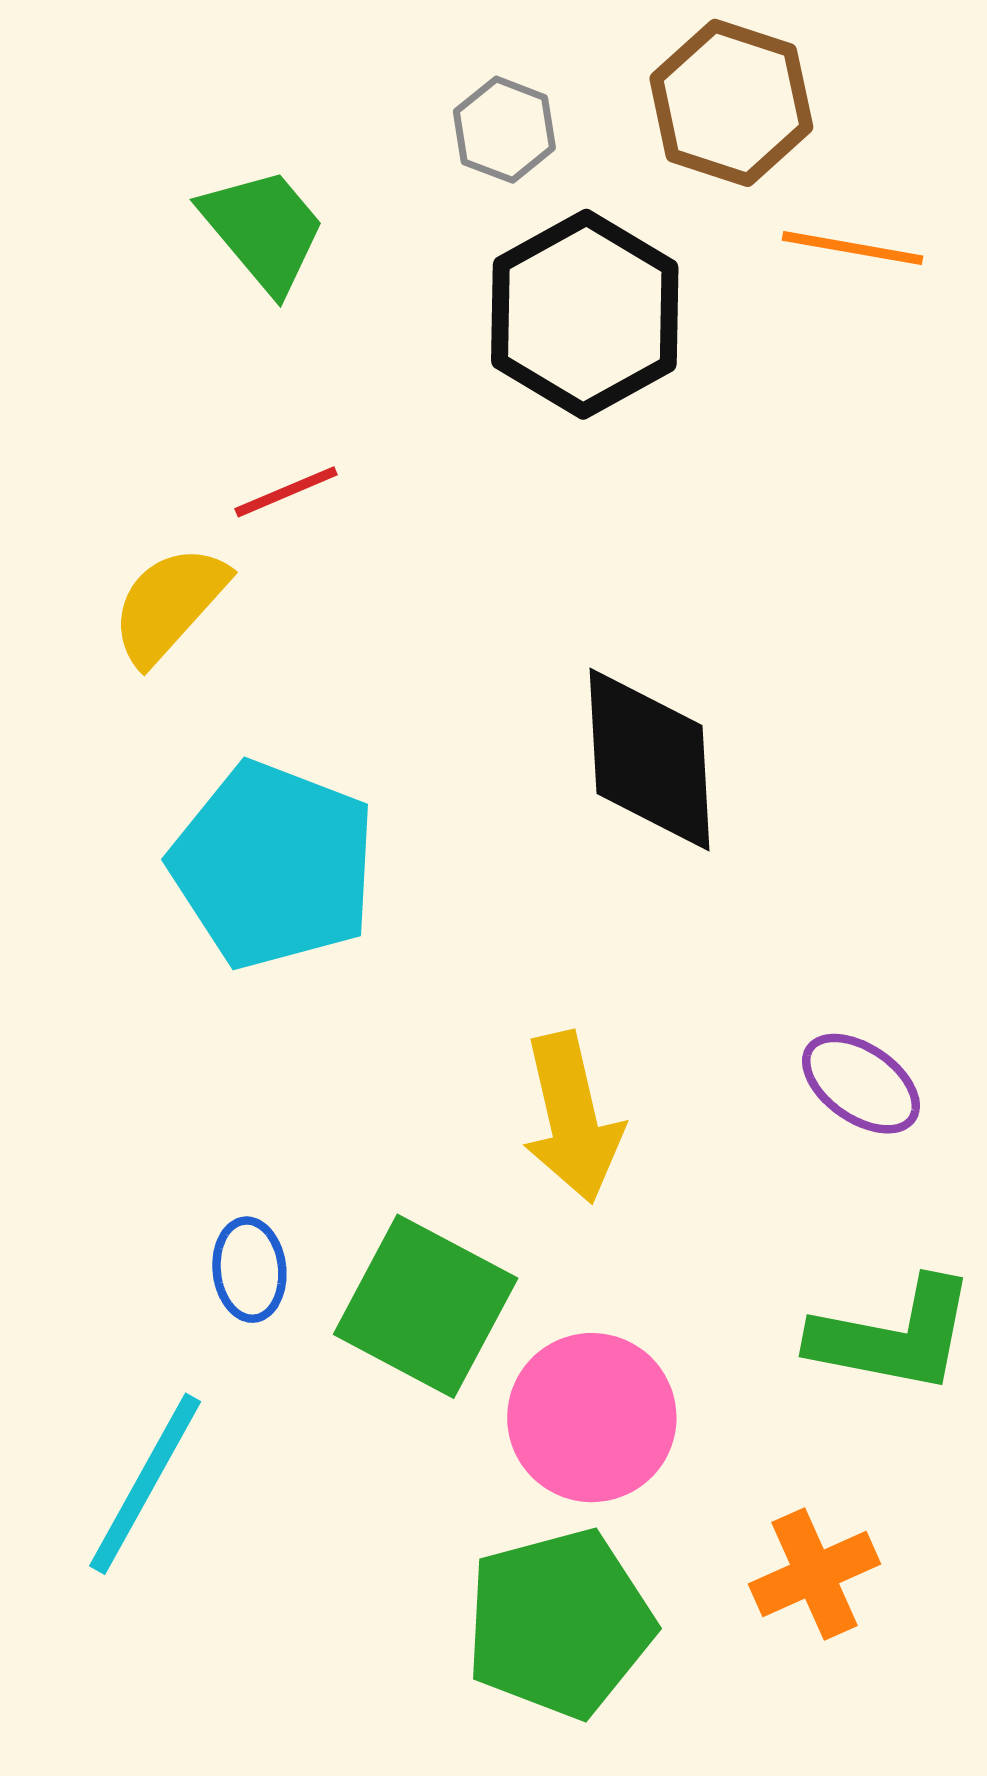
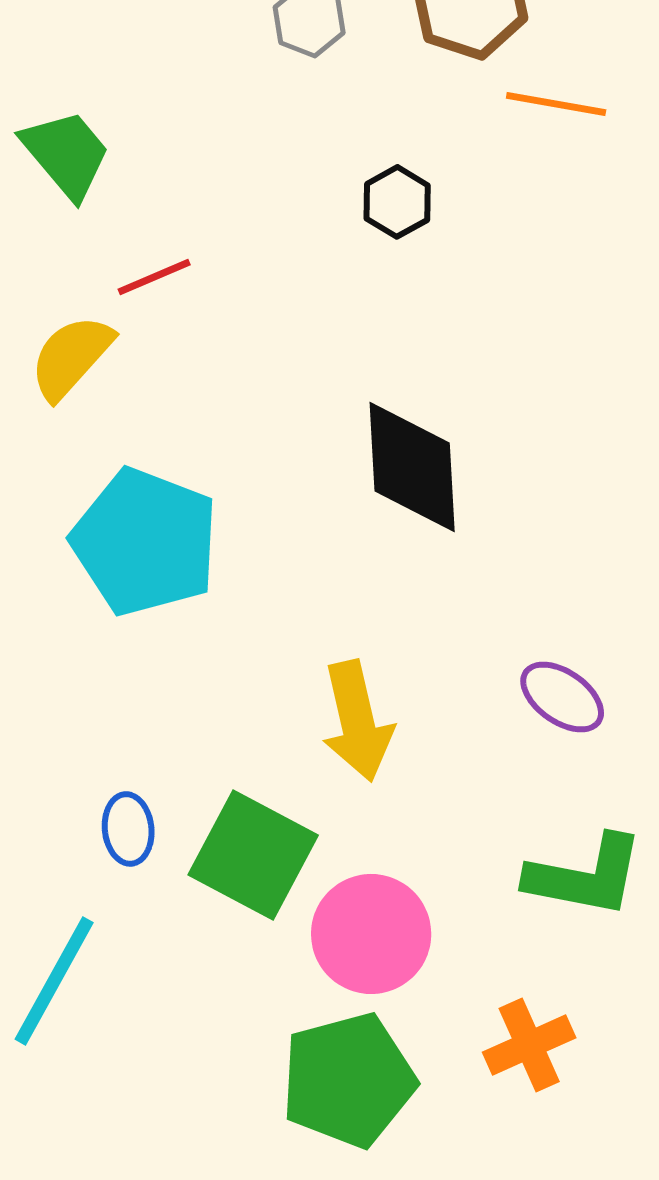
green trapezoid: (264, 230) -> (66, 154), moved
black hexagon: (585, 314) -> (397, 202), moved, size x0.5

